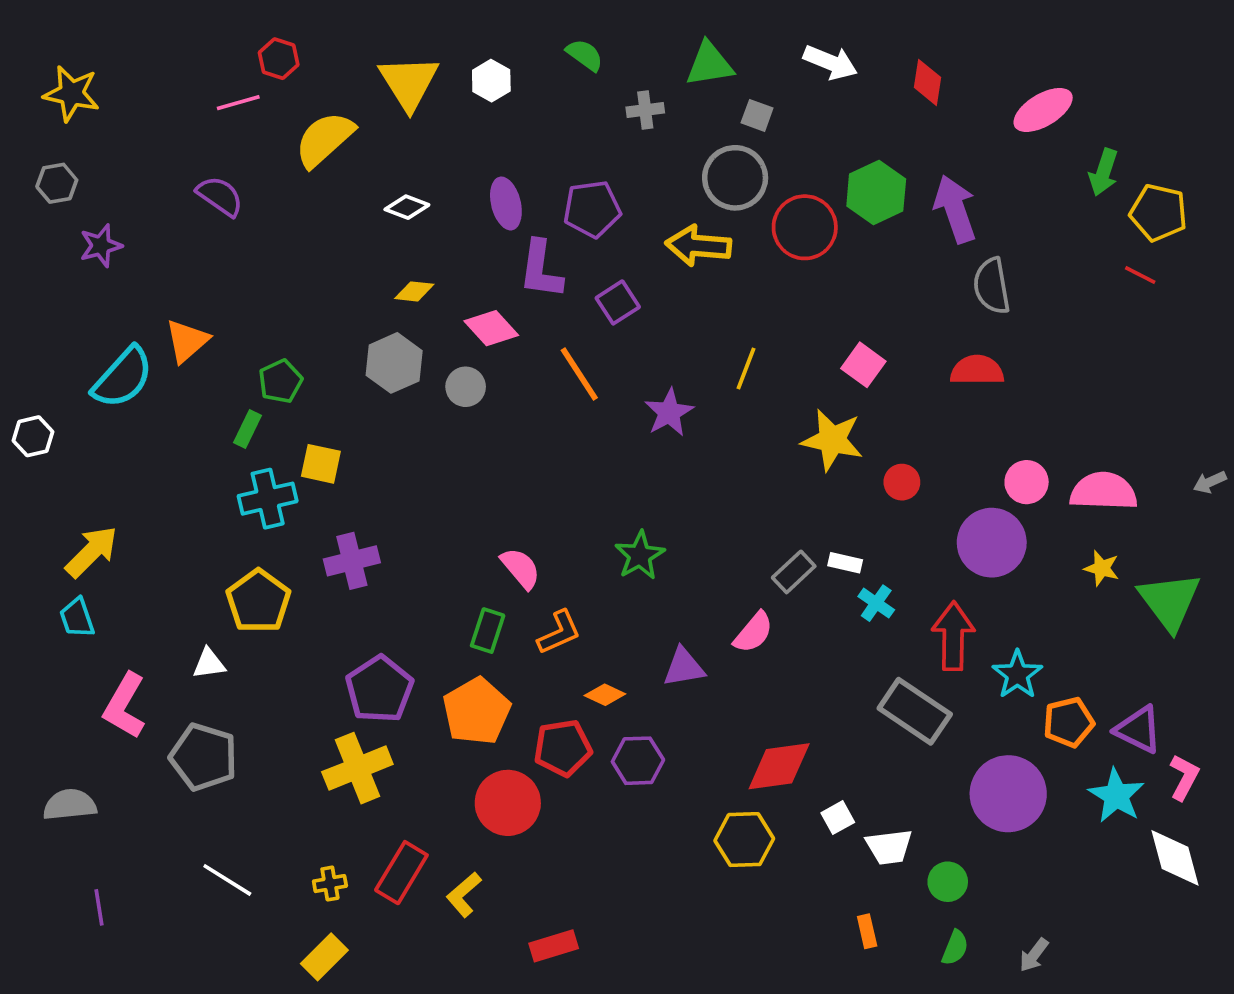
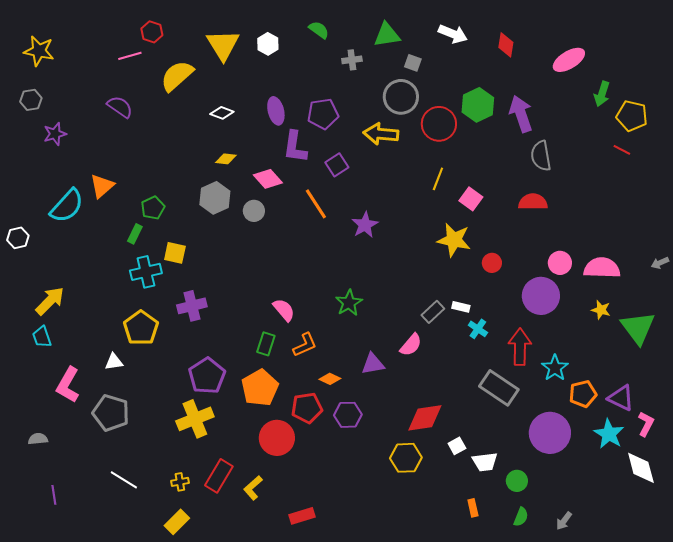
yellow line: (746, 368) -> (438, 179), moved
gray semicircle: (70, 805) -> (38, 439), size x0.7

